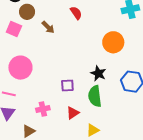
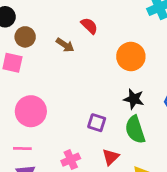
brown arrow: (48, 27) -> (65, 45), moved
orange circle: (113, 42) -> (131, 56), moved
purple square: (67, 85) -> (97, 123), turned 32

